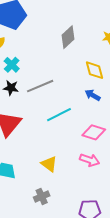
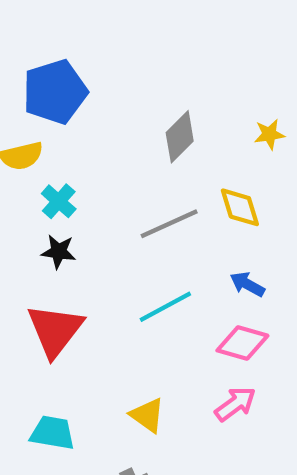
gray line: (40, 86) -> (169, 224), moved
blue arrow: (93, 95) -> (247, 284), moved
pink arrow: (90, 160) -> (235, 404), turned -54

